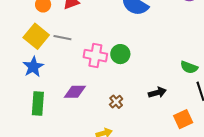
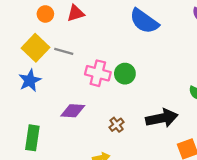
black arrow: (157, 93) -> (162, 118), size x1.6
green rectangle: (38, 103) -> (32, 138), moved

